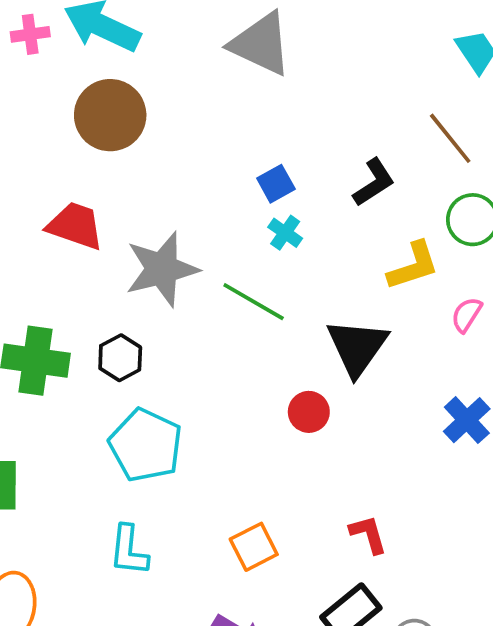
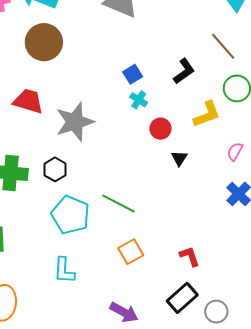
green line: (254, 302) -> (118, 204), moved
pink semicircle: (466, 315) -> (235, 152), moved
black triangle: (357, 347) -> (179, 158), size x0.5
red circle: (309, 412) -> (160, 129), moved
orange square: (254, 547) -> (131, 252), moved

